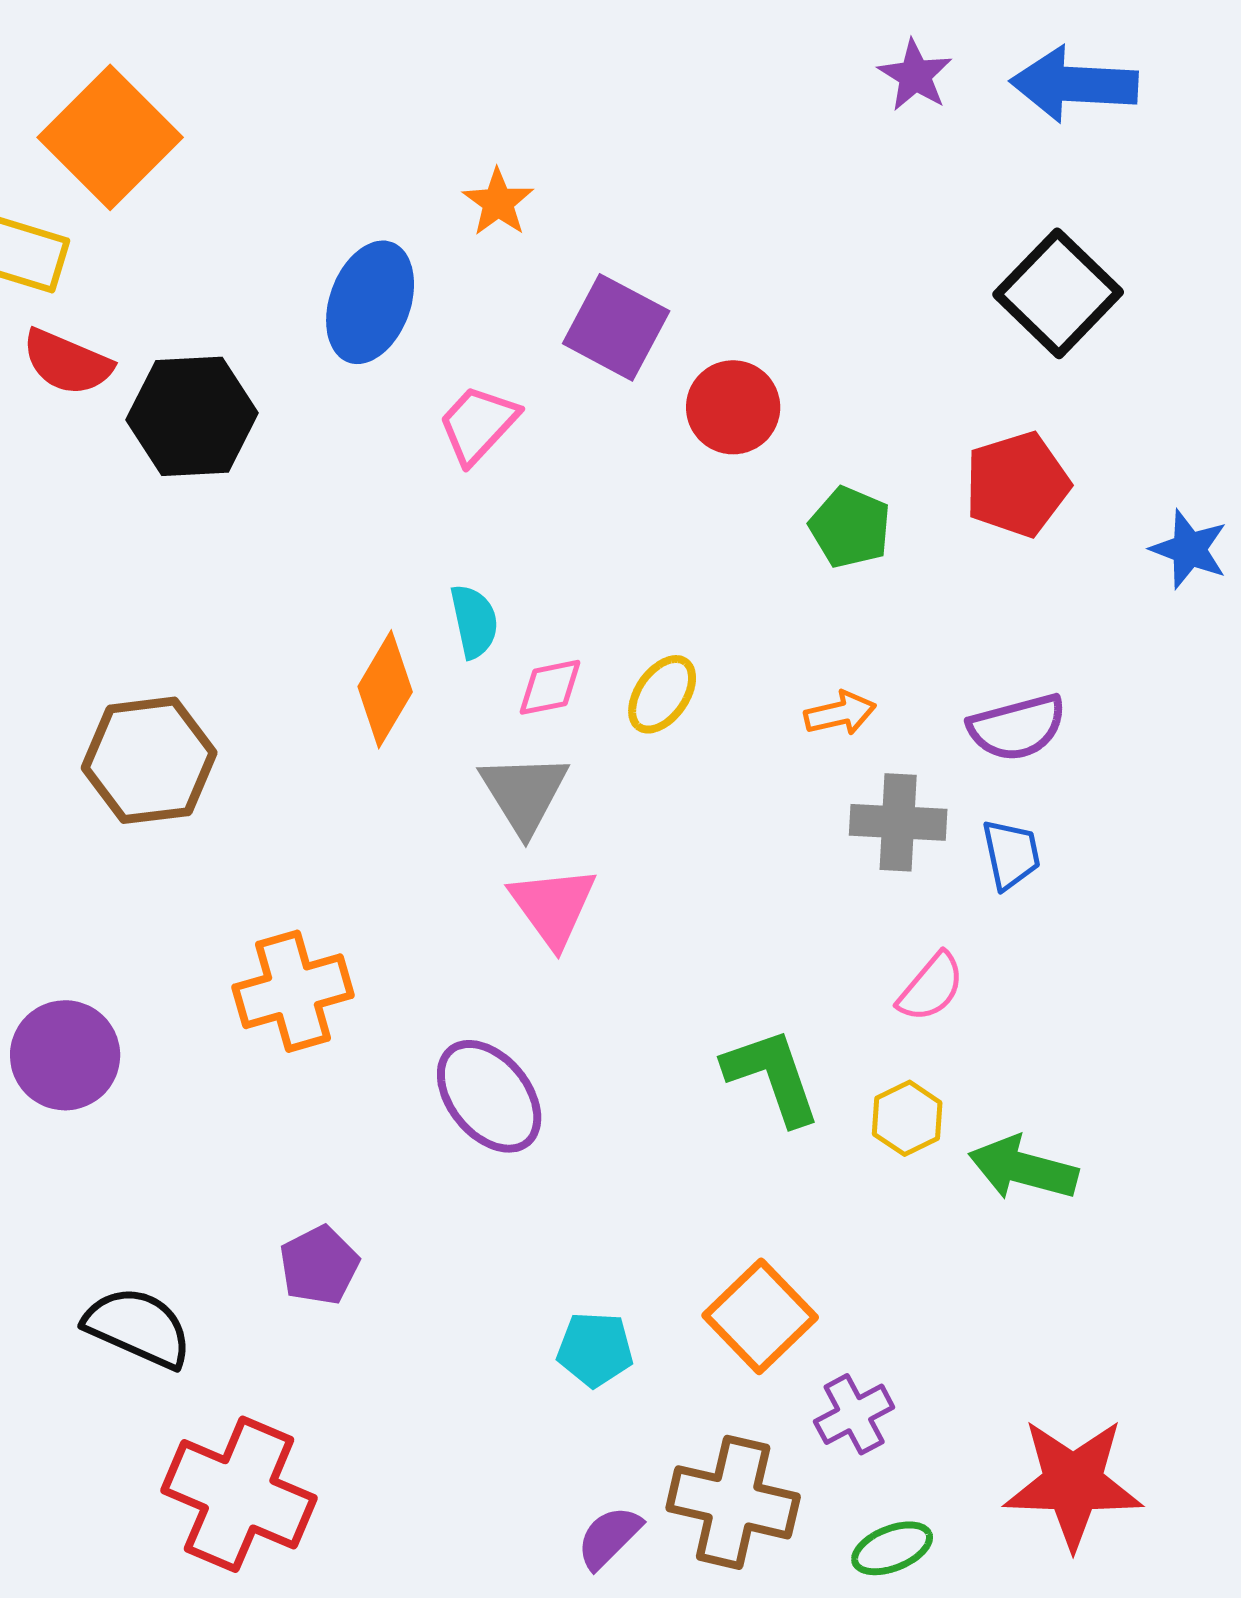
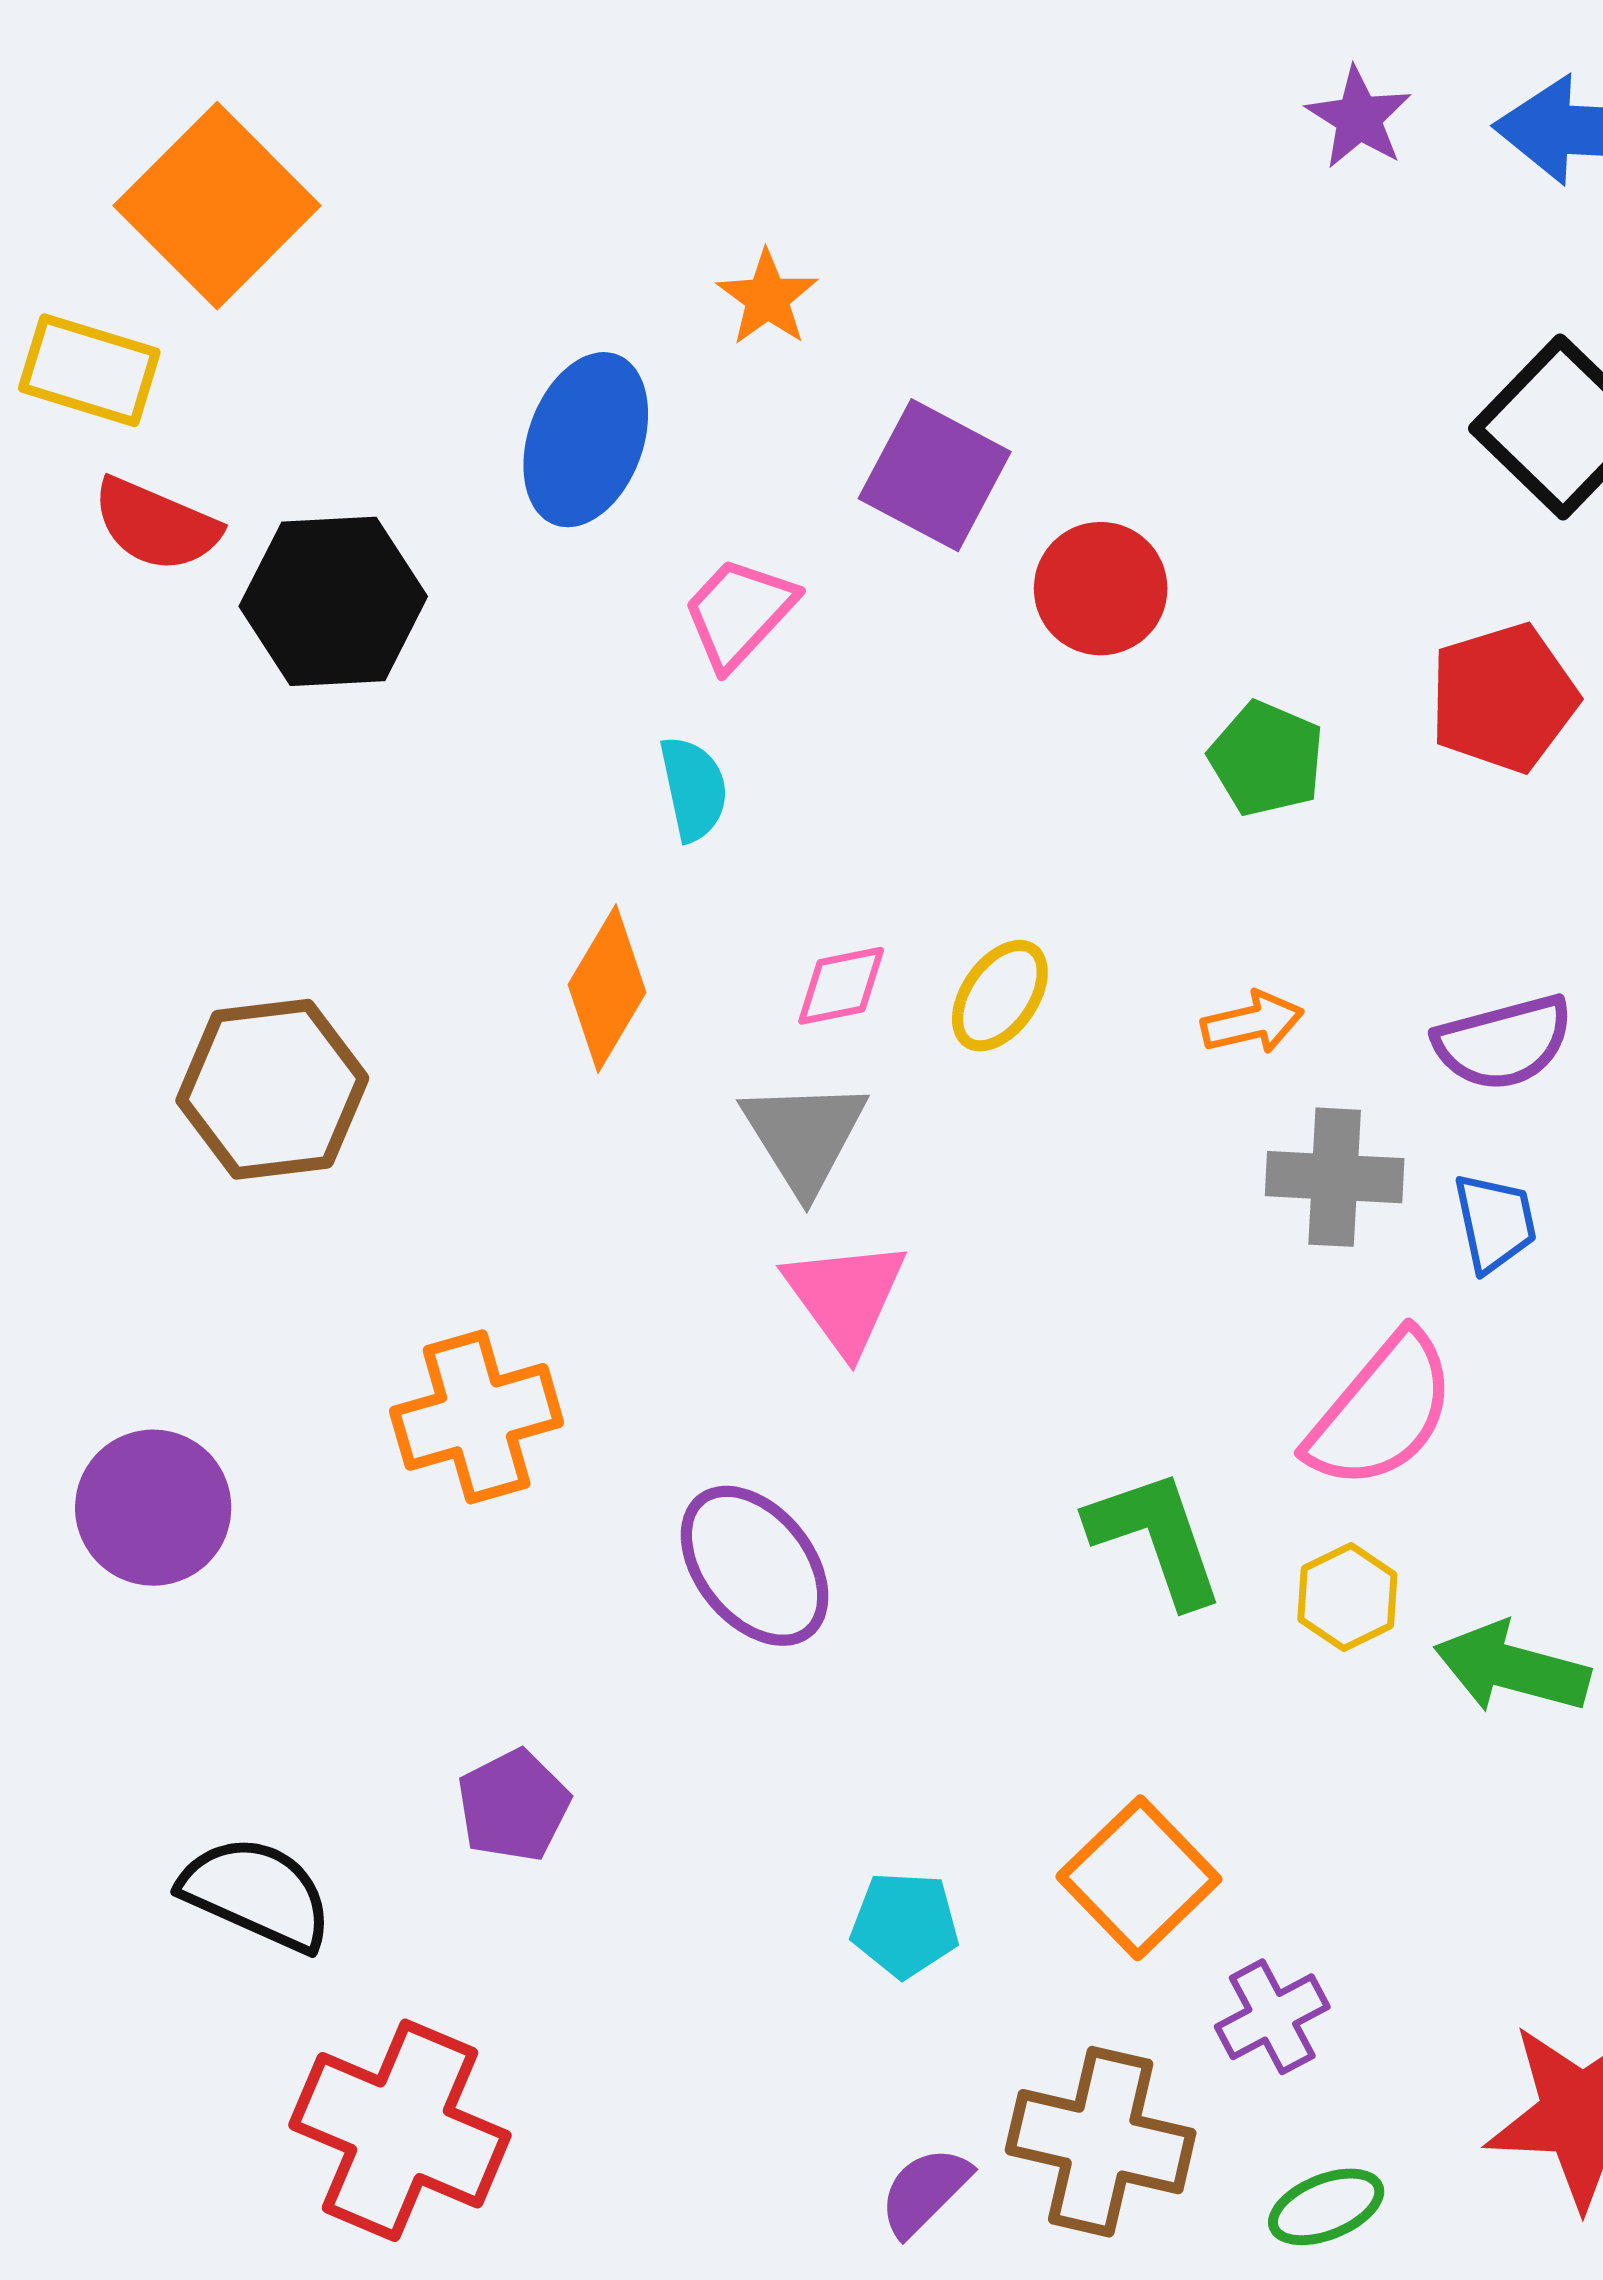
cyan semicircle: (474, 621) -> (694, 789), moved
pink semicircle: (931, 987) -> (1381, 1411), size x1.6

